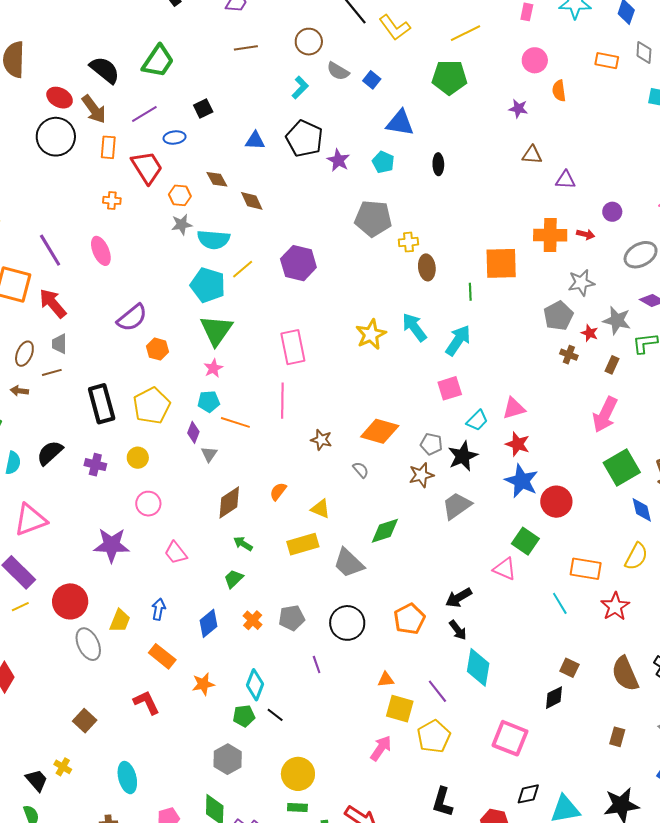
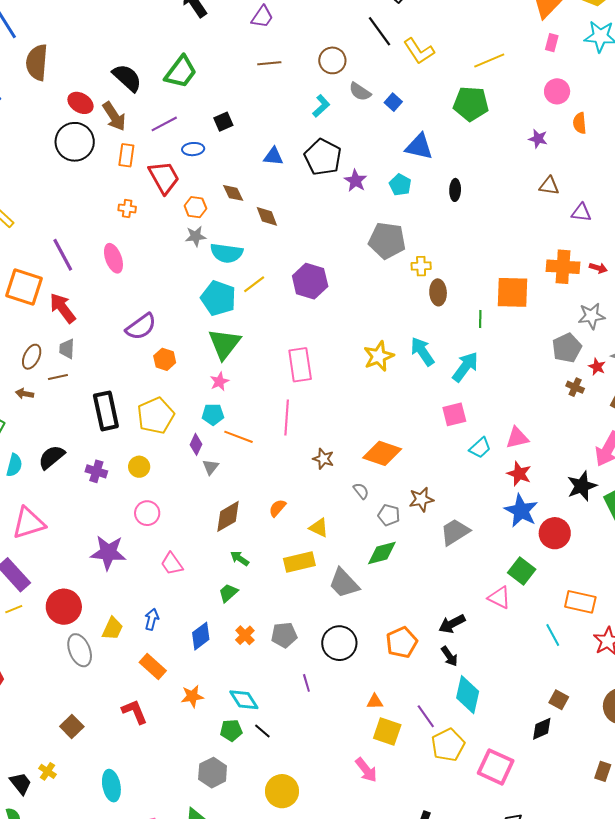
gray pentagon: (431, 444) -> (389, 515), moved
black star: (463, 456) -> (582, 486), moved
cyan diamond: (255, 685) -> (244, 700), turned -56
yellow pentagon: (434, 736) -> (448, 745), moved
pink arrow: (381, 748) -> (366, 770), turned 104

